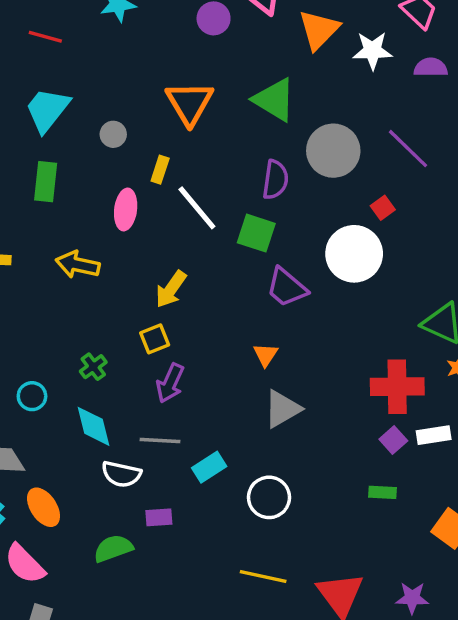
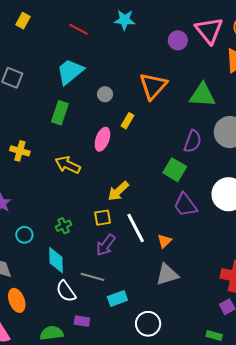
green triangle: (274, 100) -> (202, 95), turned -40
white line: (197, 208) -> (136, 228), moved
white semicircle: (121, 474) -> (66, 291), turned 30

